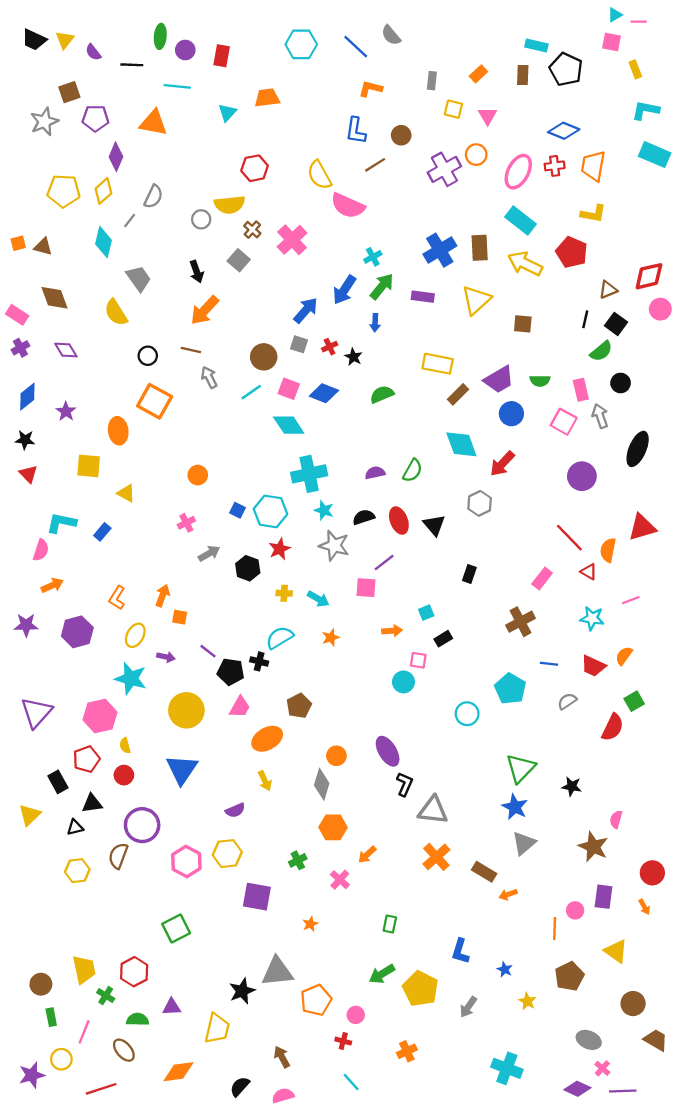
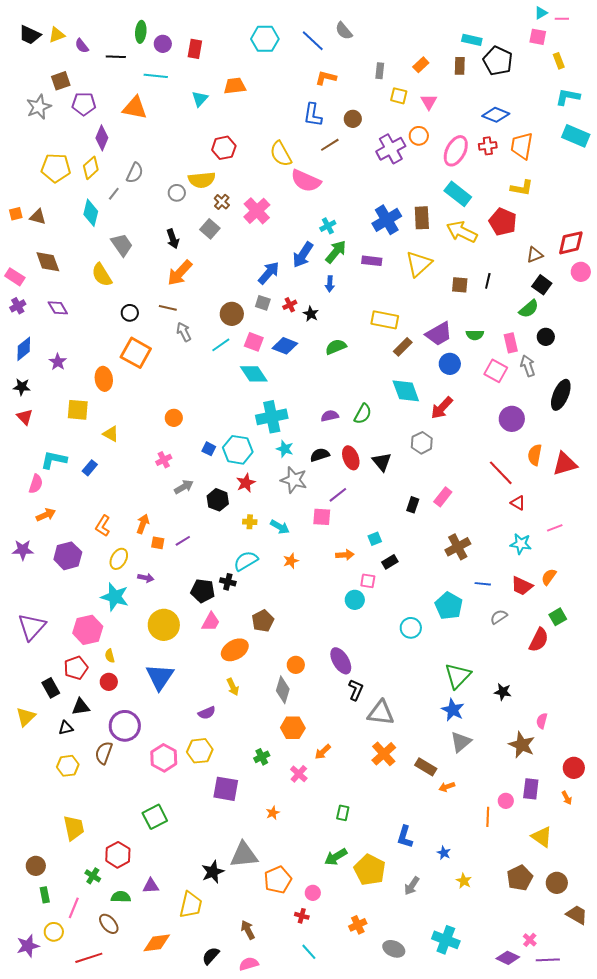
yellow triangle: (65, 40) -> (57, 35), turned 30
black line: (585, 319) -> (488, 281), moved
orange semicircle: (608, 550) -> (535, 455), moved
pink rectangle: (542, 578) -> (443, 497), moved
purple line: (208, 651) -> (183, 541), moved, turned -70
yellow trapezoid: (84, 969) -> (74, 828), moved
brown pentagon: (569, 976) -> (520, 878), moved
gray ellipse: (589, 1040) -> (394, 949), moved

